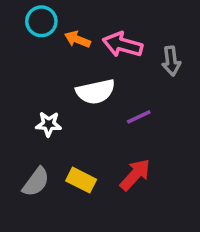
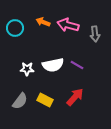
cyan circle: (41, 21) -> (15, 28), moved
white semicircle: (95, 92) -> (53, 65), moved
purple line: (139, 117) -> (77, 65), turned 56

